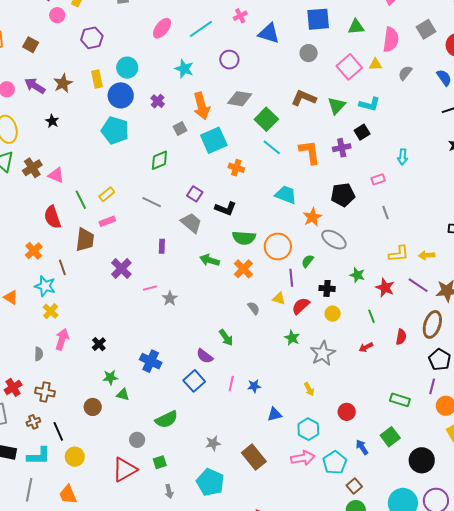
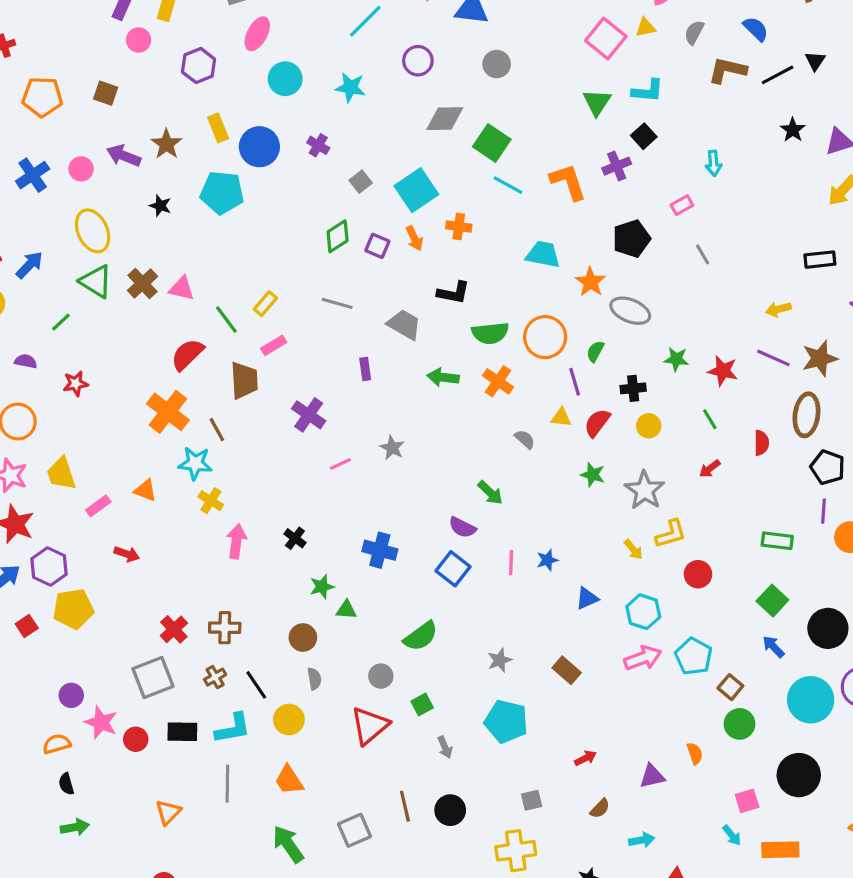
pink ellipse: (162, 28) -> (257, 34), moved
gray circle: (309, 53) -> (497, 64), moved
cyan circle: (127, 68) -> (285, 79), moved
brown L-shape: (304, 98) -> (727, 70), moved
orange arrow: (201, 106) -> (414, 238), moved, size x0.6
cyan pentagon: (115, 130) -> (222, 193), moved
purple square: (195, 194) -> (377, 246), moved
red semicircle: (52, 217) -> (187, 354), turned 75
orange cross: (34, 251) -> (168, 412), size x1.5
yellow L-shape: (399, 254) -> (671, 534), moved
pink line: (150, 288) -> (341, 464), moved
gray semicircle: (39, 354) -> (314, 679), moved
blue arrow: (362, 447) -> (773, 647), moved
brown rectangle: (254, 457) -> (567, 670), size x0.7

